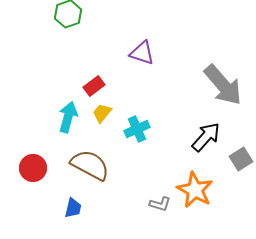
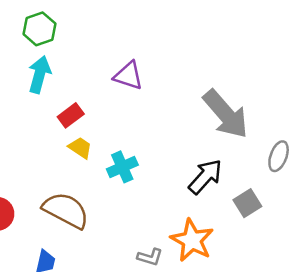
yellow trapezoid: (102, 113) -> (80, 148), turned 85
cyan arrow: (68, 117) -> (39, 74), moved

